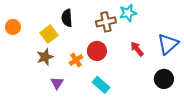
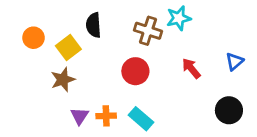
brown cross: (106, 22) -> (148, 31), turned 30
orange circle: (13, 27) -> (34, 38), moved
blue triangle: (168, 44) -> (235, 61), size x0.6
orange cross: (76, 60) -> (106, 116), moved, turned 32

